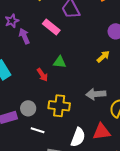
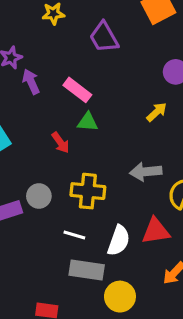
pink rectangle: (51, 27) -> (77, 90), moved
white line: (38, 130) -> (74, 235), moved

